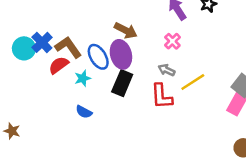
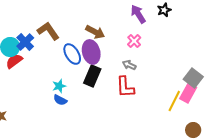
brown L-shape: (68, 47) -> (48, 31), moved
red semicircle: (59, 65) -> (14, 61), moved
cyan star: (83, 78) -> (59, 86), moved
yellow line: (193, 82) -> (174, 101), moved, turned -30

